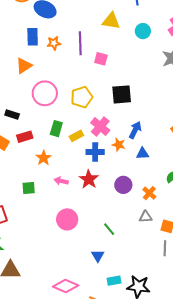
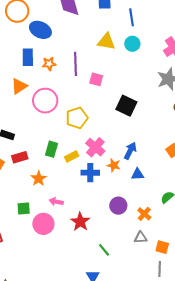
cyan circle: (143, 31) -> (132, 44), moved
pink circle: (45, 93) -> (45, 101), moved
black square: (122, 94) -> (126, 106), moved, turned 30
red star: (89, 179) -> (80, 222), moved
pink circle: (67, 219) -> (43, 224), moved

